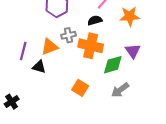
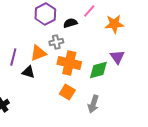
black semicircle: (95, 20) -> (70, 23), moved
orange cross: (91, 46) -> (69, 63), moved
gray arrow: (120, 90) -> (93, 104), moved, turned -36

